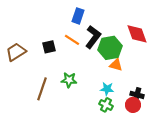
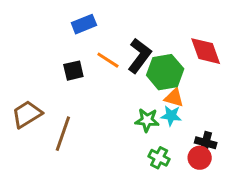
blue rectangle: (78, 16) -> (84, 24), moved, turned 49
brown trapezoid: (16, 52) -> (27, 114), moved
green star: (69, 80) -> (147, 120), moved
cyan star: (107, 89) -> (171, 116), moved

